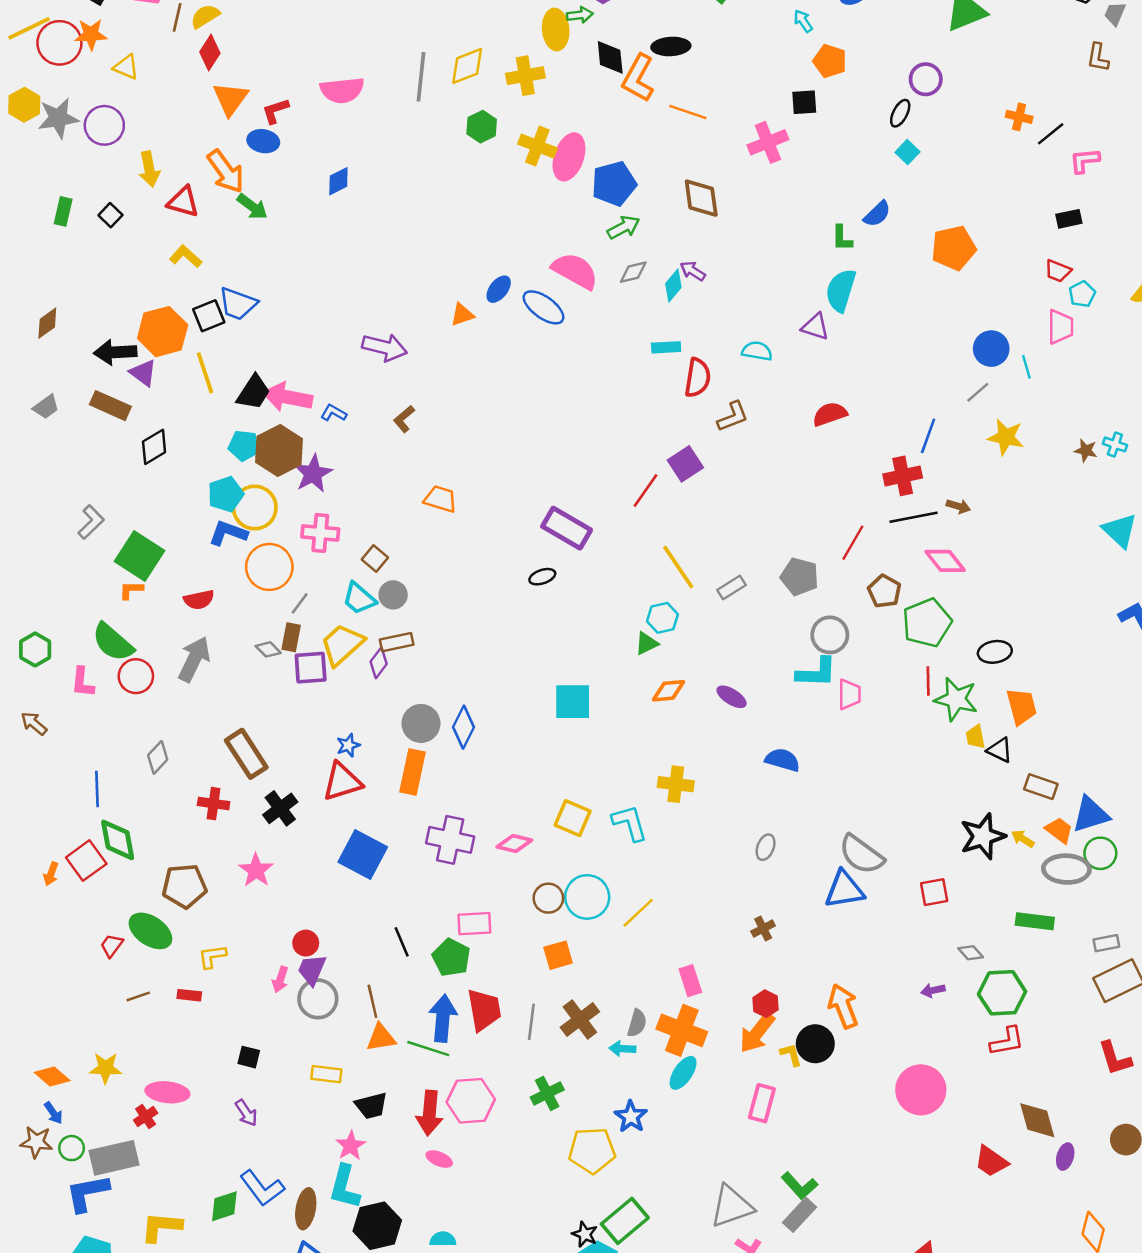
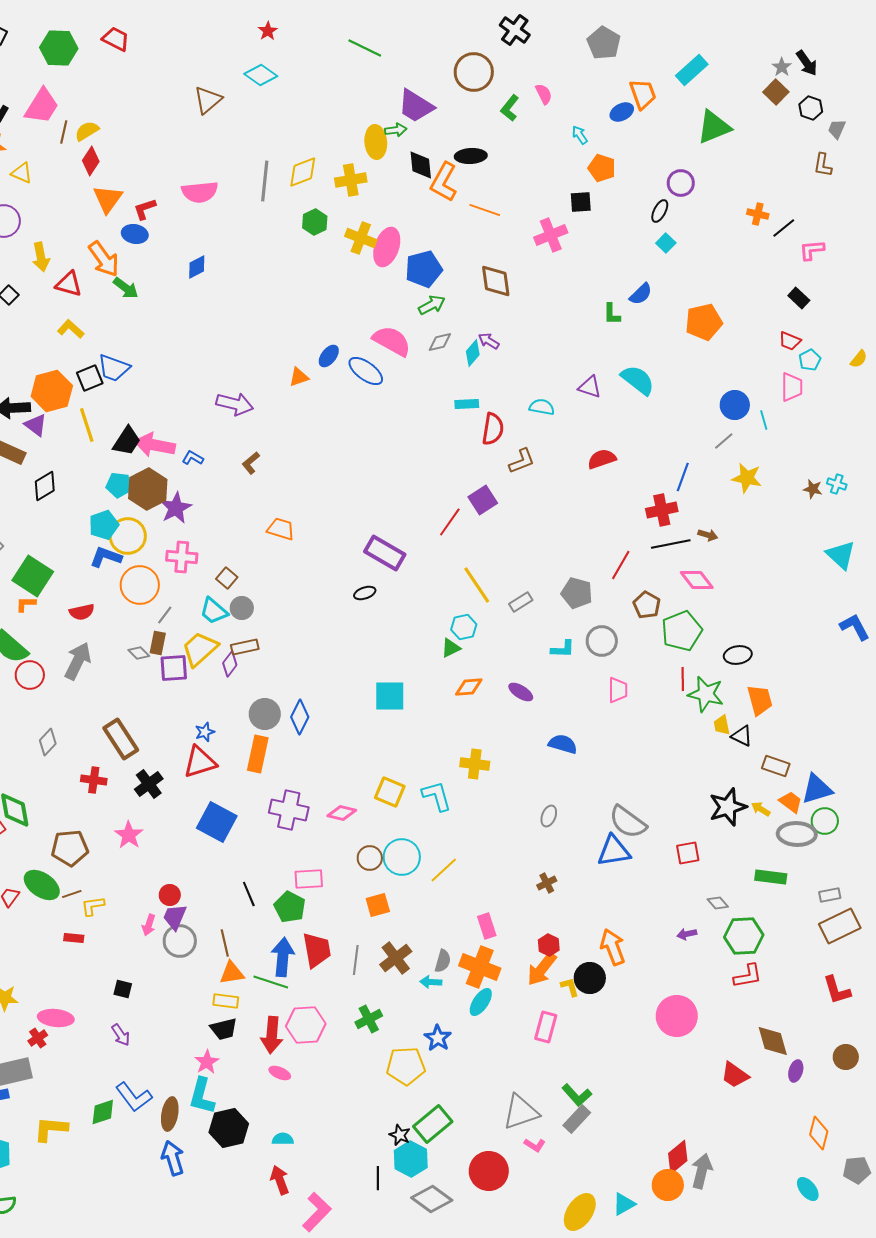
black rectangle: (1069, 219) -> (799, 298), turned 55
cyan semicircle: (841, 290) -> (638, 380), moved, turned 111
cyan L-shape: (816, 673) -> (563, 649), moved, size x0.7
brown line: (138, 996) -> (72, 894), moved
yellow rectangle: (326, 1074) -> (226, 1001), moved

